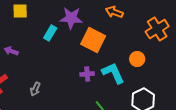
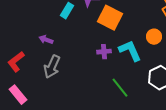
purple arrow: (11, 51) -> (46, 40), moved
gray arrow: (35, 89) -> (52, 67), size x1.6

